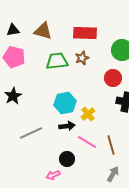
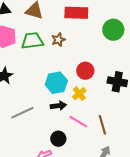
brown star: (82, 58) -> (58, 40), moved
green trapezoid: (57, 61) -> (32, 41), moved
red circle: (113, 78) -> (85, 71), moved

